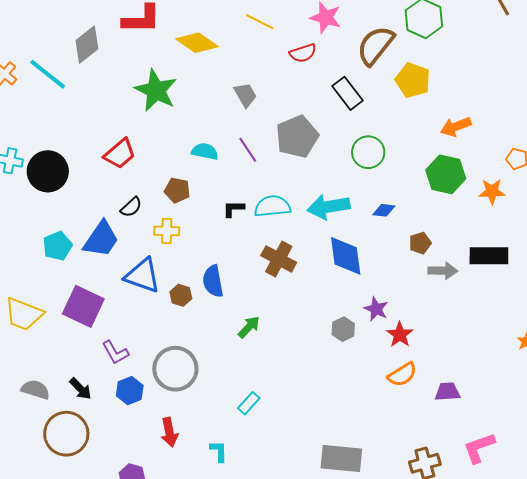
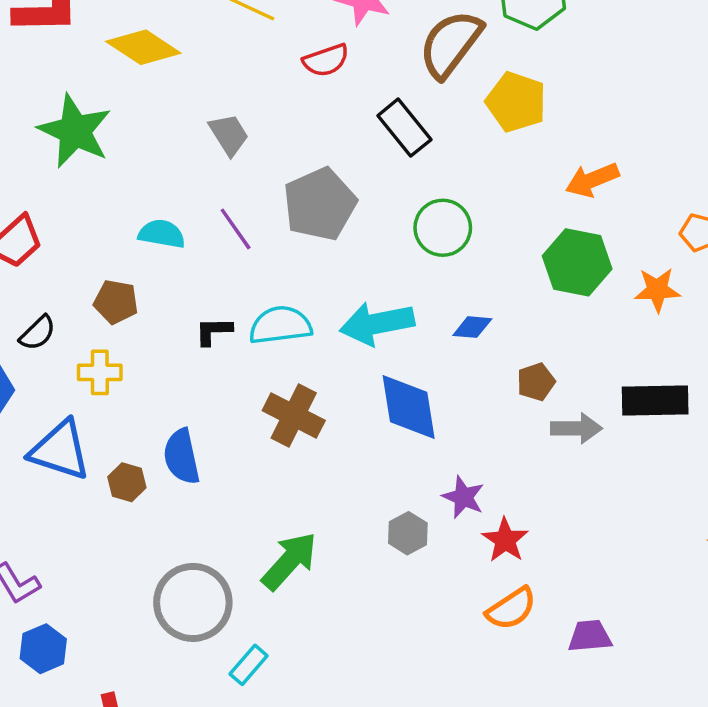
green arrow: (249, 327) -> (289, 561), moved, size x1.5
gray circle: (175, 369) -> (193, 602), moved

